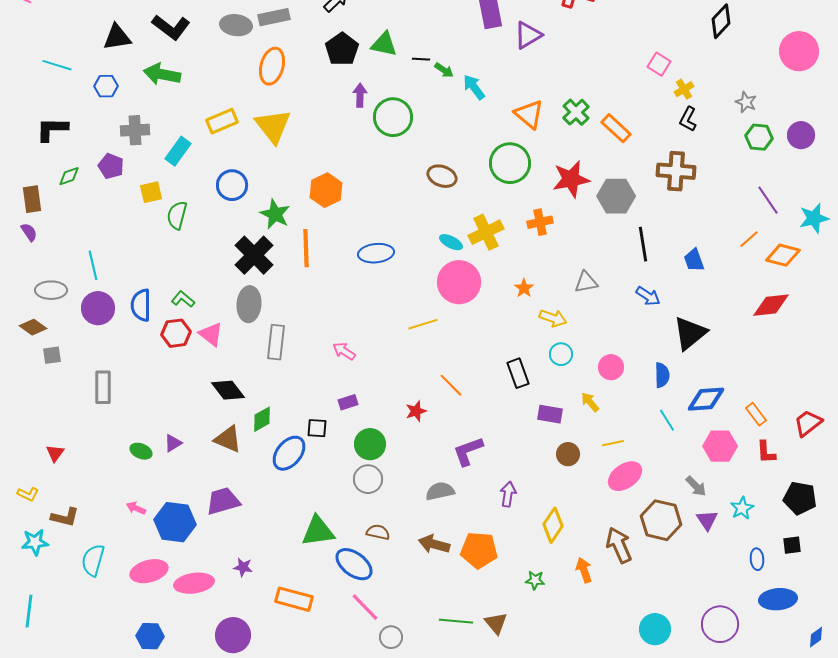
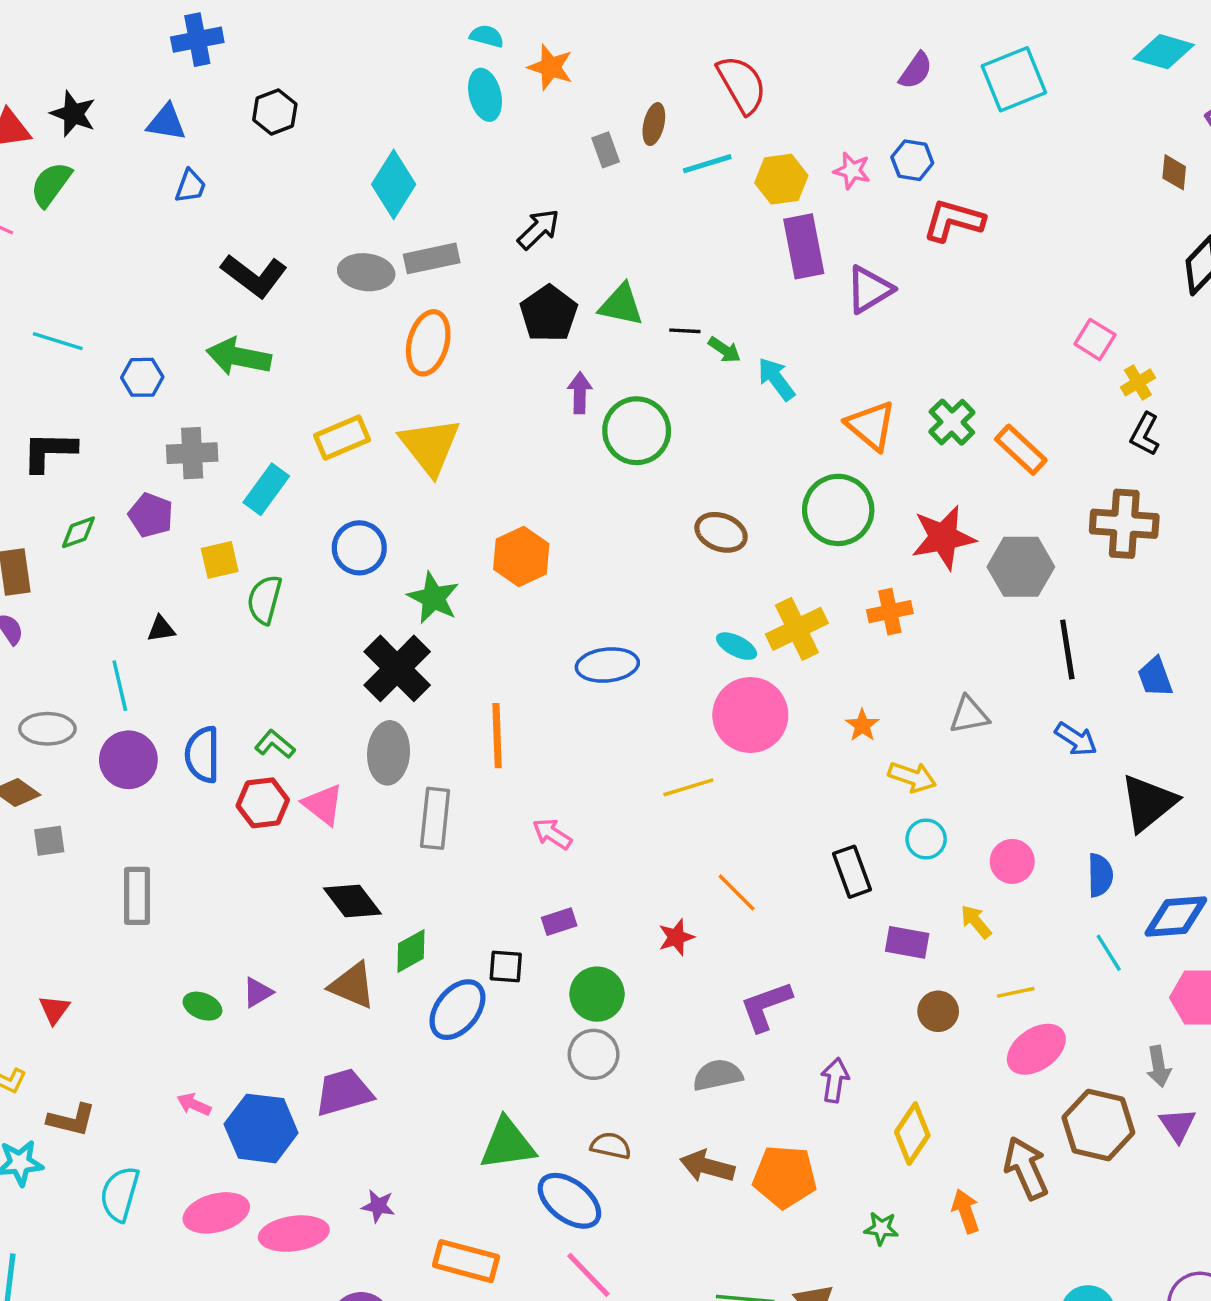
black triangle: (117, 37) -> (161, 629), moved, size x0.6
orange line: (306, 248) -> (497, 736), moved
gray arrow: (696, 486) -> (1159, 1066), turned 35

